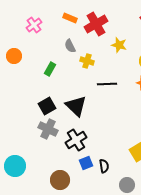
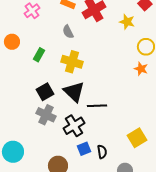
yellow star: (119, 45) -> (127, 22), moved
yellow cross: (87, 61) -> (72, 62), moved, size x1.5
green rectangle: (50, 69) -> (39, 55), moved
black line: (107, 84) -> (97, 106), moved

